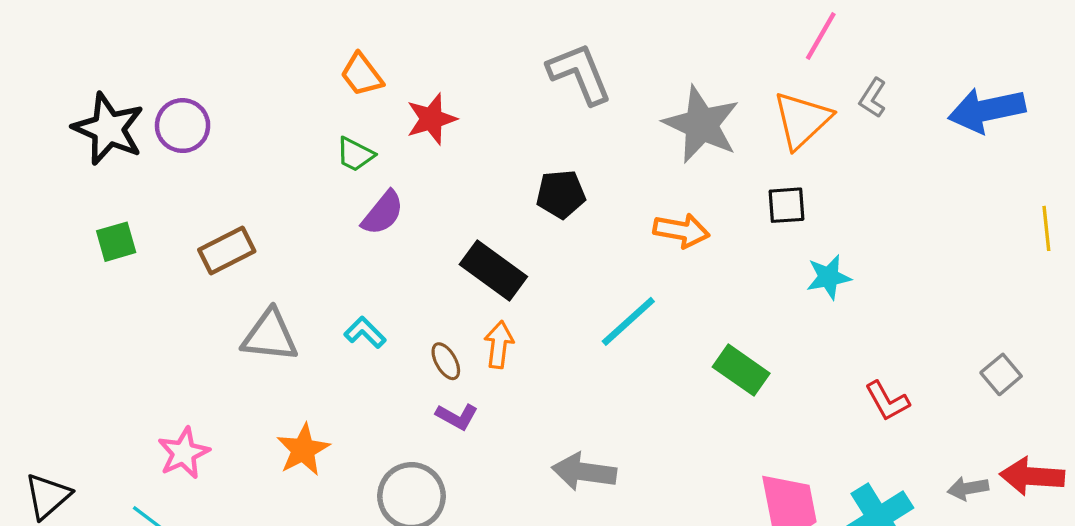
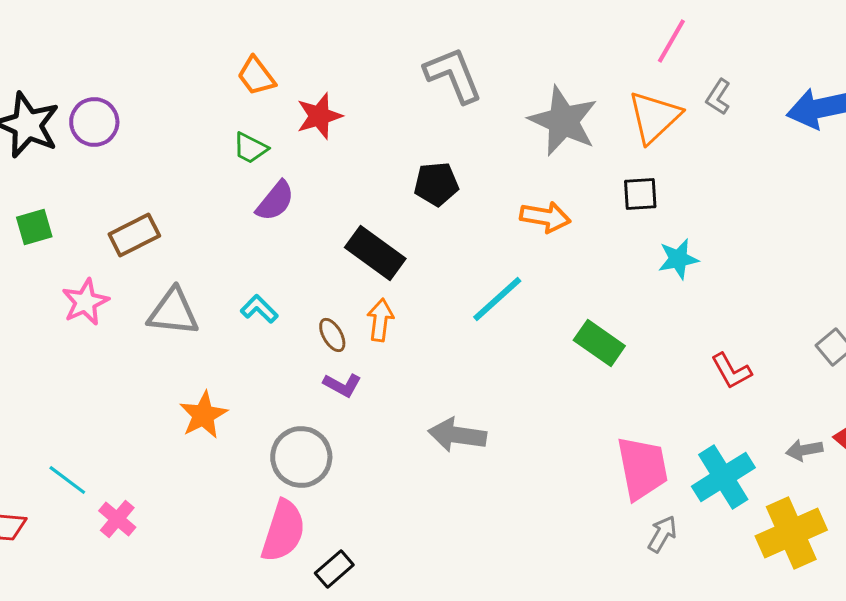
pink star: (184, 453) -> (85, 302), moved

